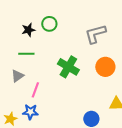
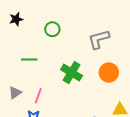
black star: (28, 30) -> (16, 19), moved
gray triangle: (17, 76) -> (15, 93), moved

